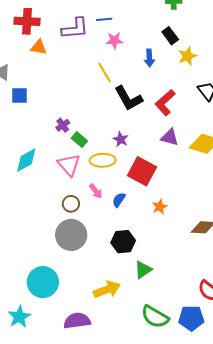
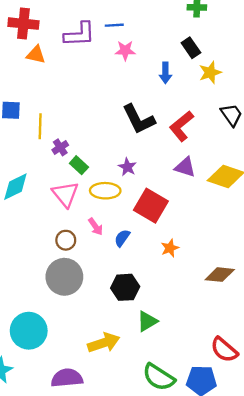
yellow line: (105, 73) -> (40, 126), moved, turned 30

